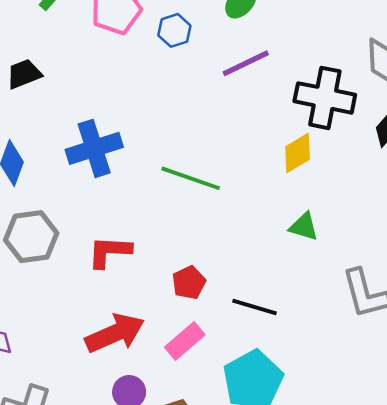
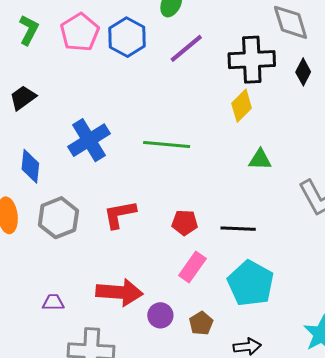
blue hexagon: (174, 30) -> (127, 37), size x1.5
red pentagon: (189, 283) -> (185, 223), turned -30
red arrow: (115, 333) -> (119, 292), moved, turned 42

